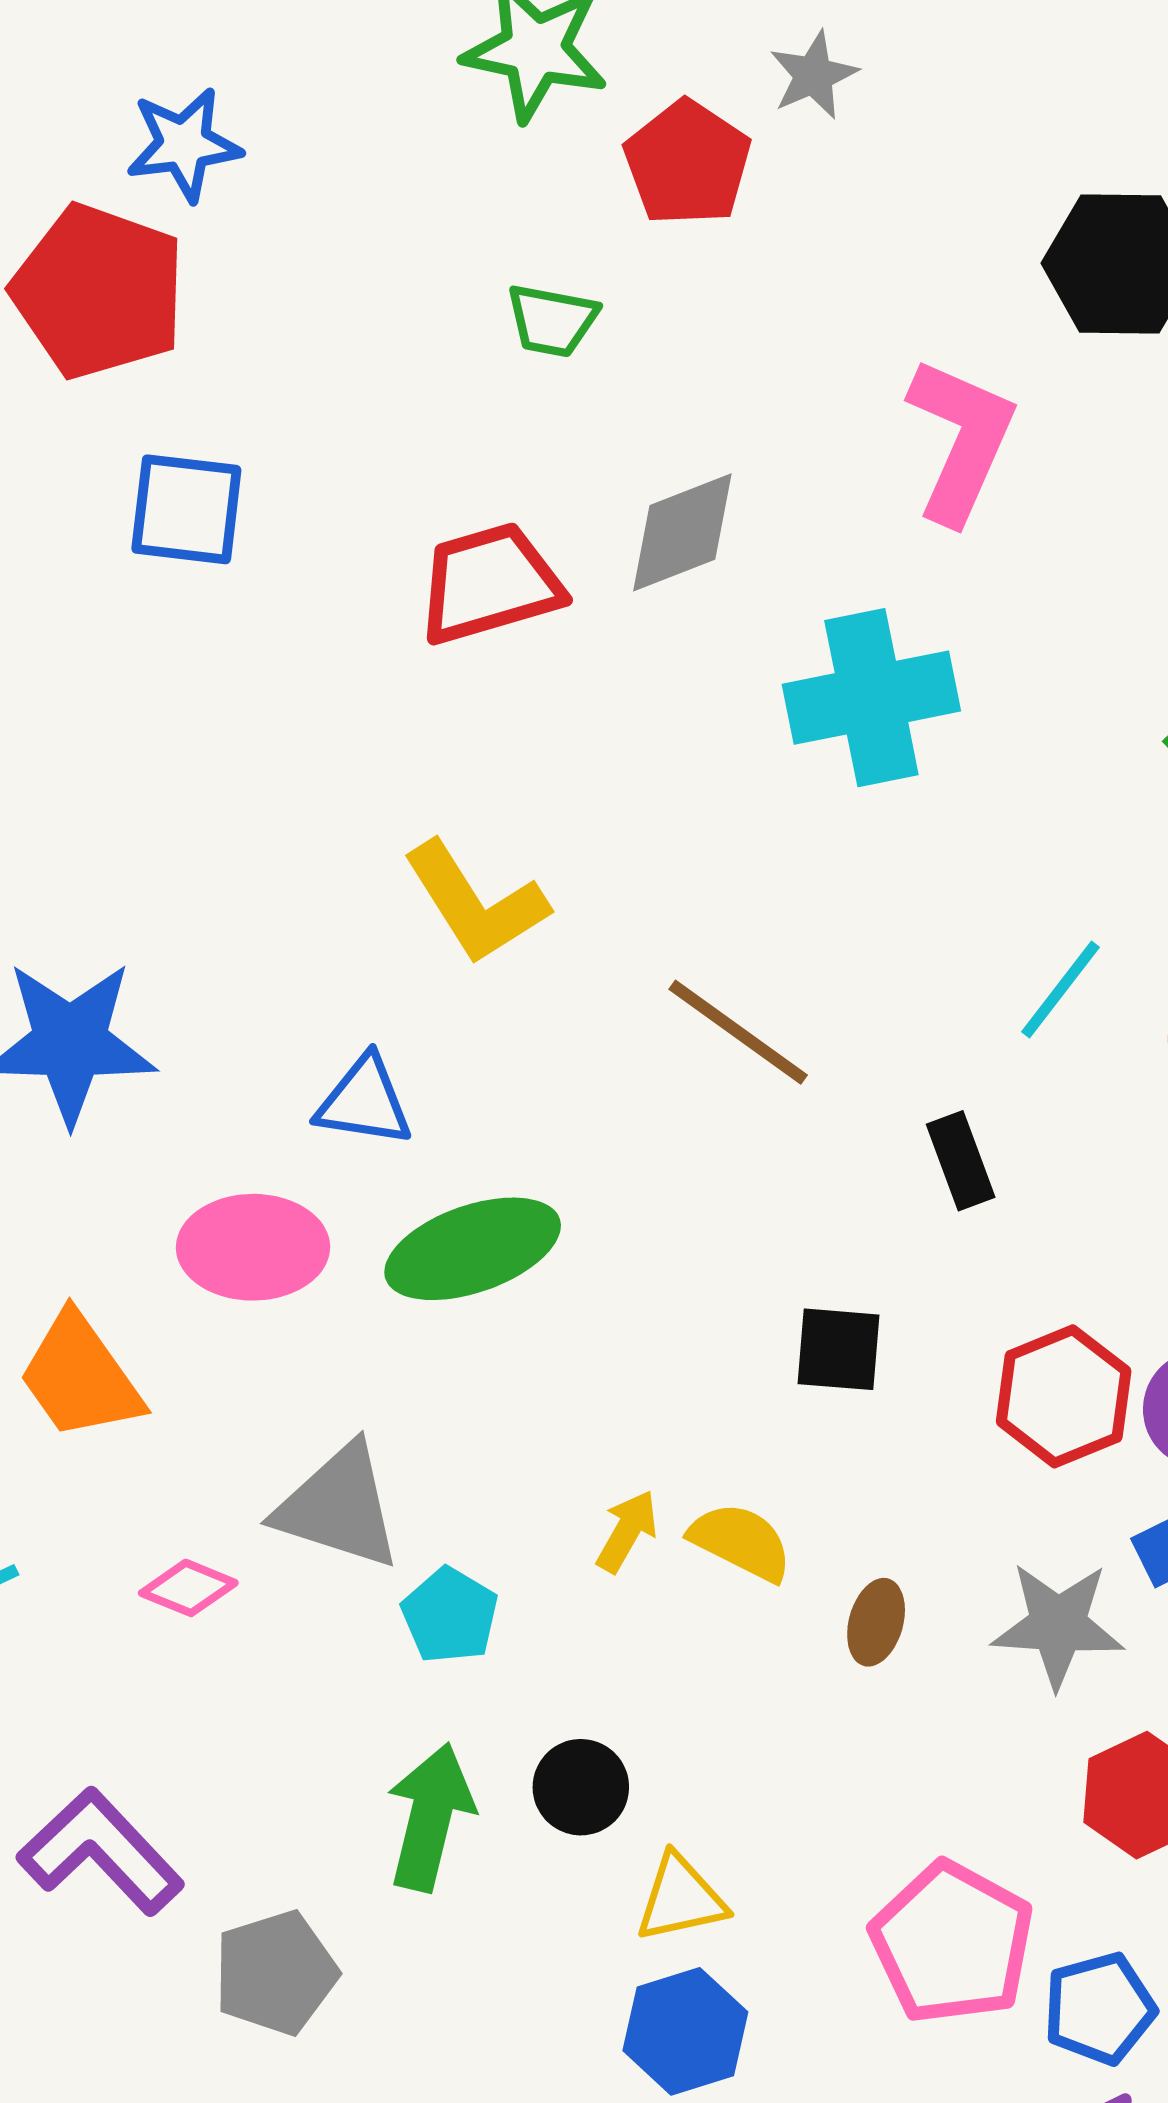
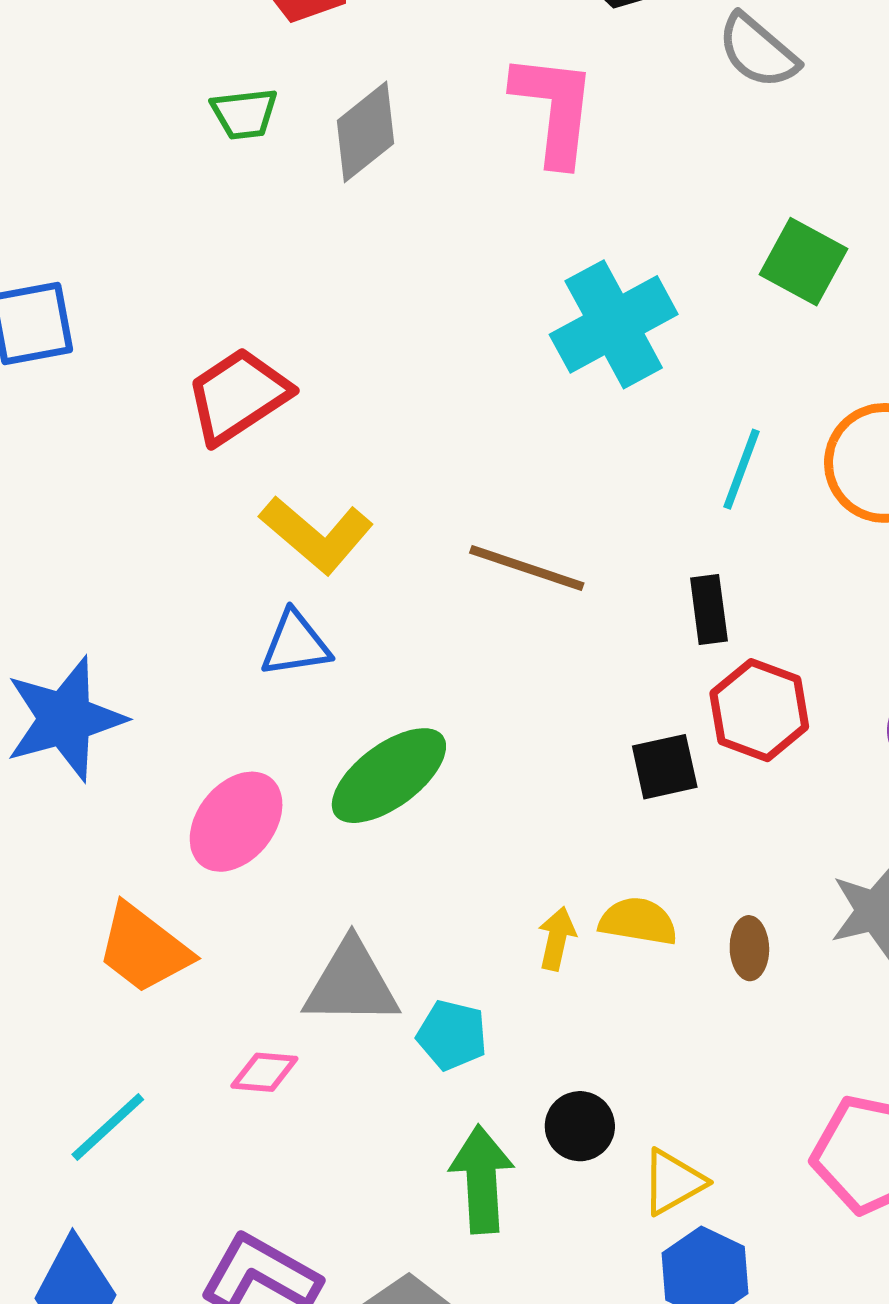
gray diamond: (682, 532) -> (366, 132), moved
red trapezoid: (490, 584) -> (238, 396), moved
cyan cross: (871, 698) -> (614, 324), moved
blue triangle: (364, 1101) -> (295, 644), moved
black rectangle: (961, 1161) -> (709, 609), turned 30
pink ellipse: (253, 1247) -> (236, 822), turned -34
red hexagon: (1064, 1396) -> (759, 710), moved

